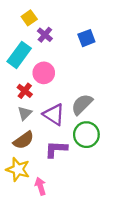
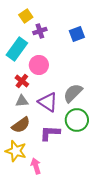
purple cross: (45, 35) -> (40, 31), turned 32
gray triangle: (25, 113) -> (22, 101), turned 40

